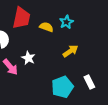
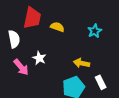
cyan star: (66, 22) -> (95, 31), moved
yellow arrow: (70, 51) -> (82, 63), moved, turned -133

